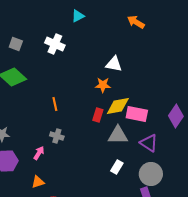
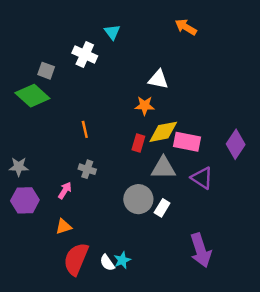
cyan triangle: (78, 16) -> (112, 32), moved, turned -40
gray square: (16, 44) -> (46, 71), moved
gray circle: (151, 174) -> (138, 199), moved

